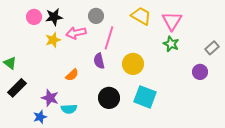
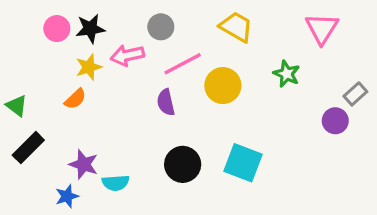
pink triangle: (172, 21) -> (322, 29), moved
pink line: (109, 38) -> (183, 64), turned 45
gray rectangle: (212, 48) -> (355, 94), moved
yellow circle: (133, 64) -> (223, 86), moved
orange semicircle: (72, 75) -> (75, 99), moved

